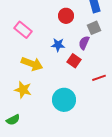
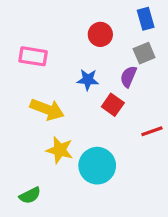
pink rectangle: (23, 30) -> (33, 56), turned -30
yellow star: (23, 90) -> (60, 150), moved
green semicircle: (13, 120) -> (30, 195), moved

